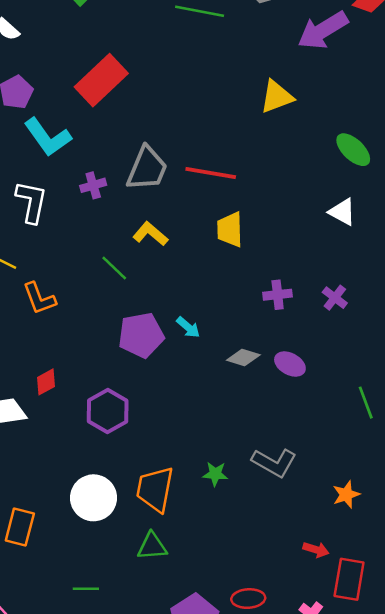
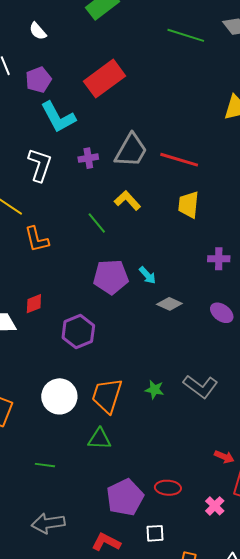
gray diamond: (243, 358) -> (169, 304), moved

